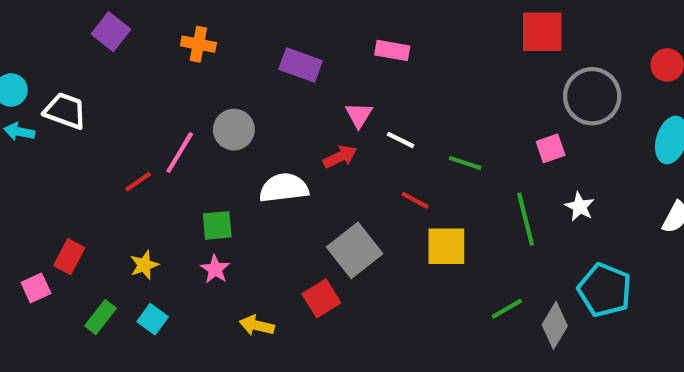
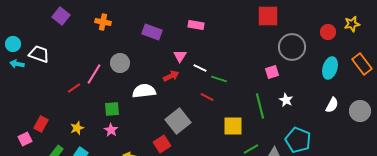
green line: (465, 163) -> (219, 79), moved
yellow square: (446, 246) -> (233, 126), moved

